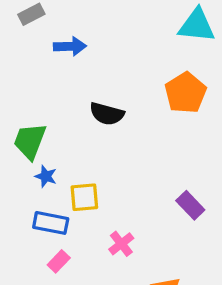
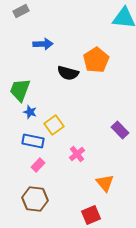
blue arrow: (70, 46) -> (43, 44), moved
orange pentagon: (185, 93) -> (96, 60), moved
yellow square: (84, 197) -> (54, 125), turned -30

